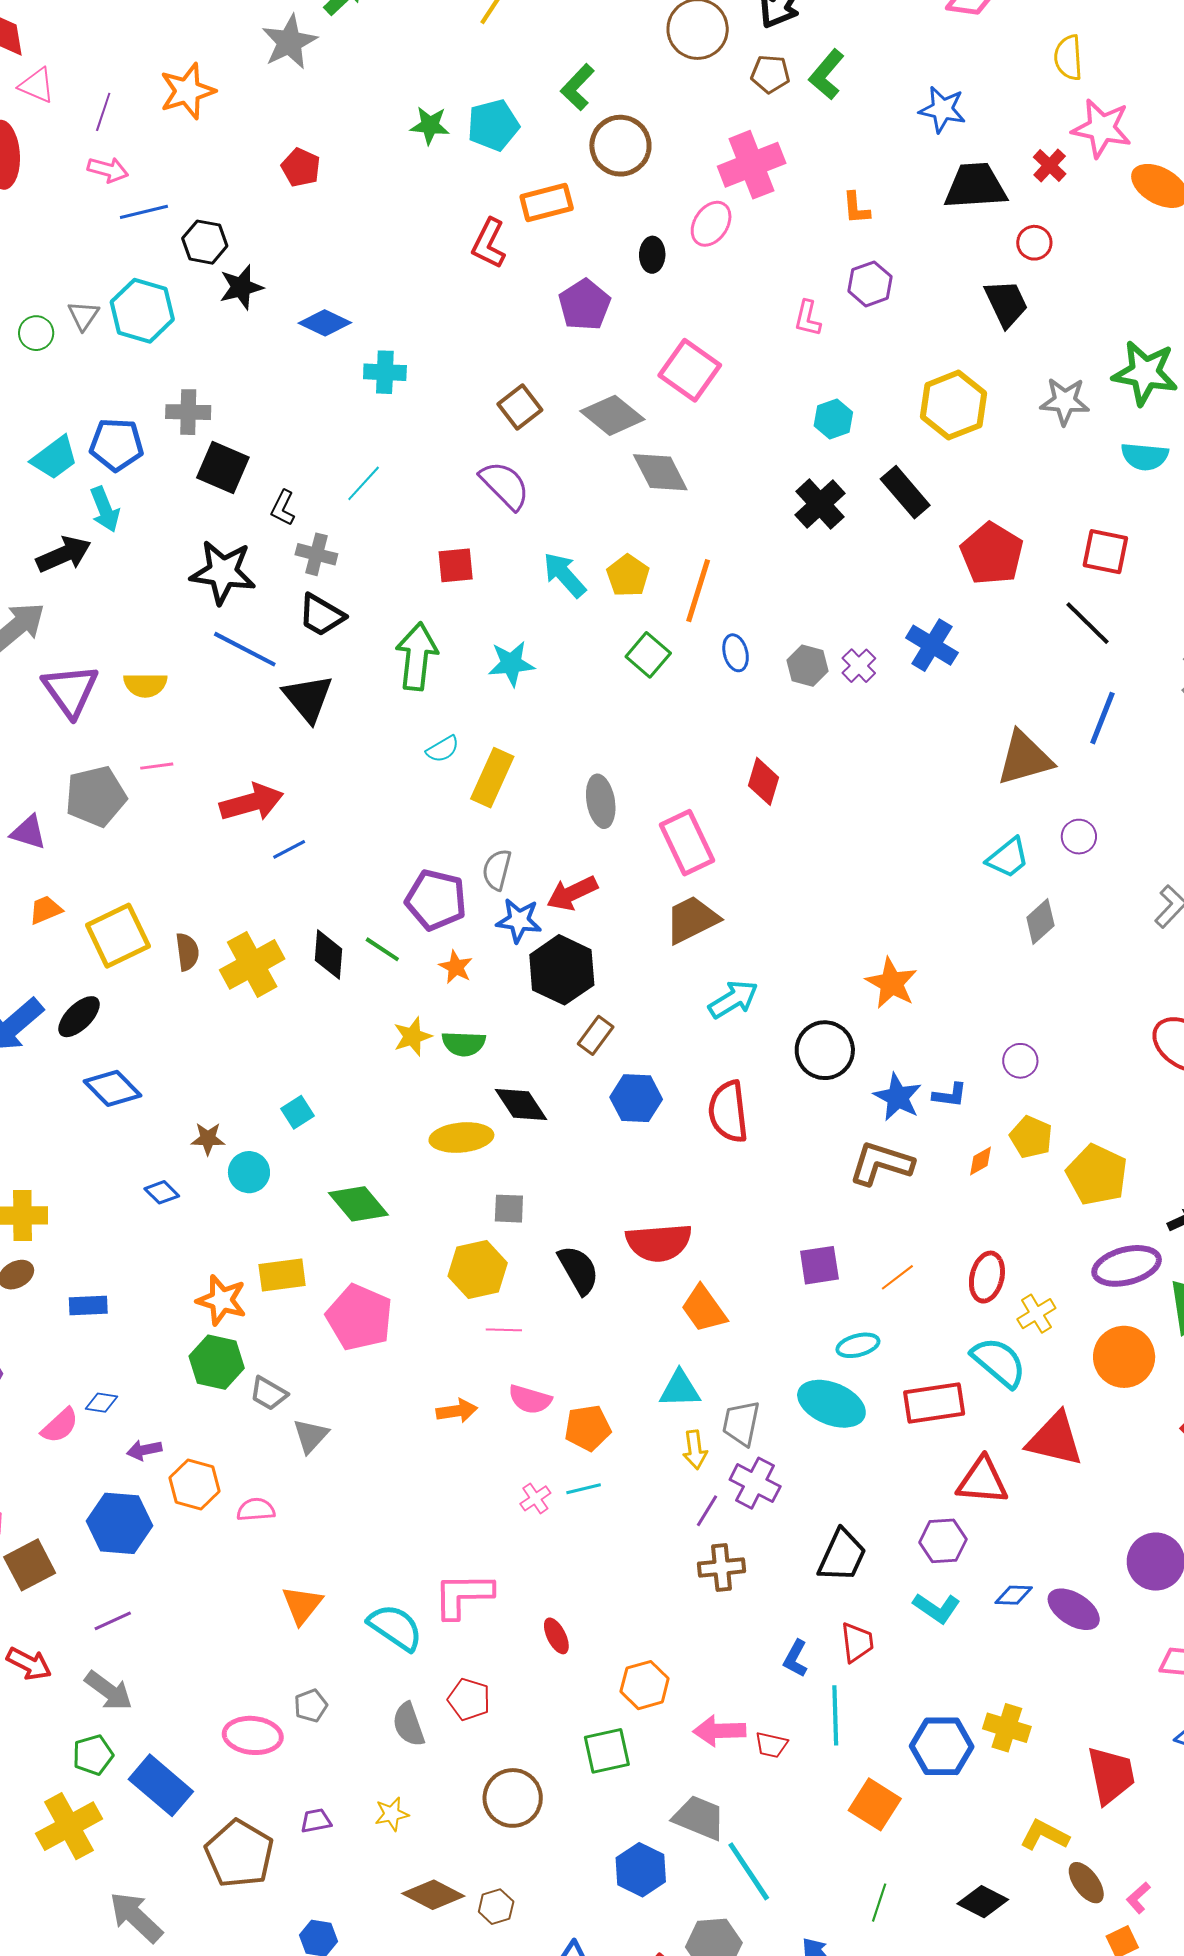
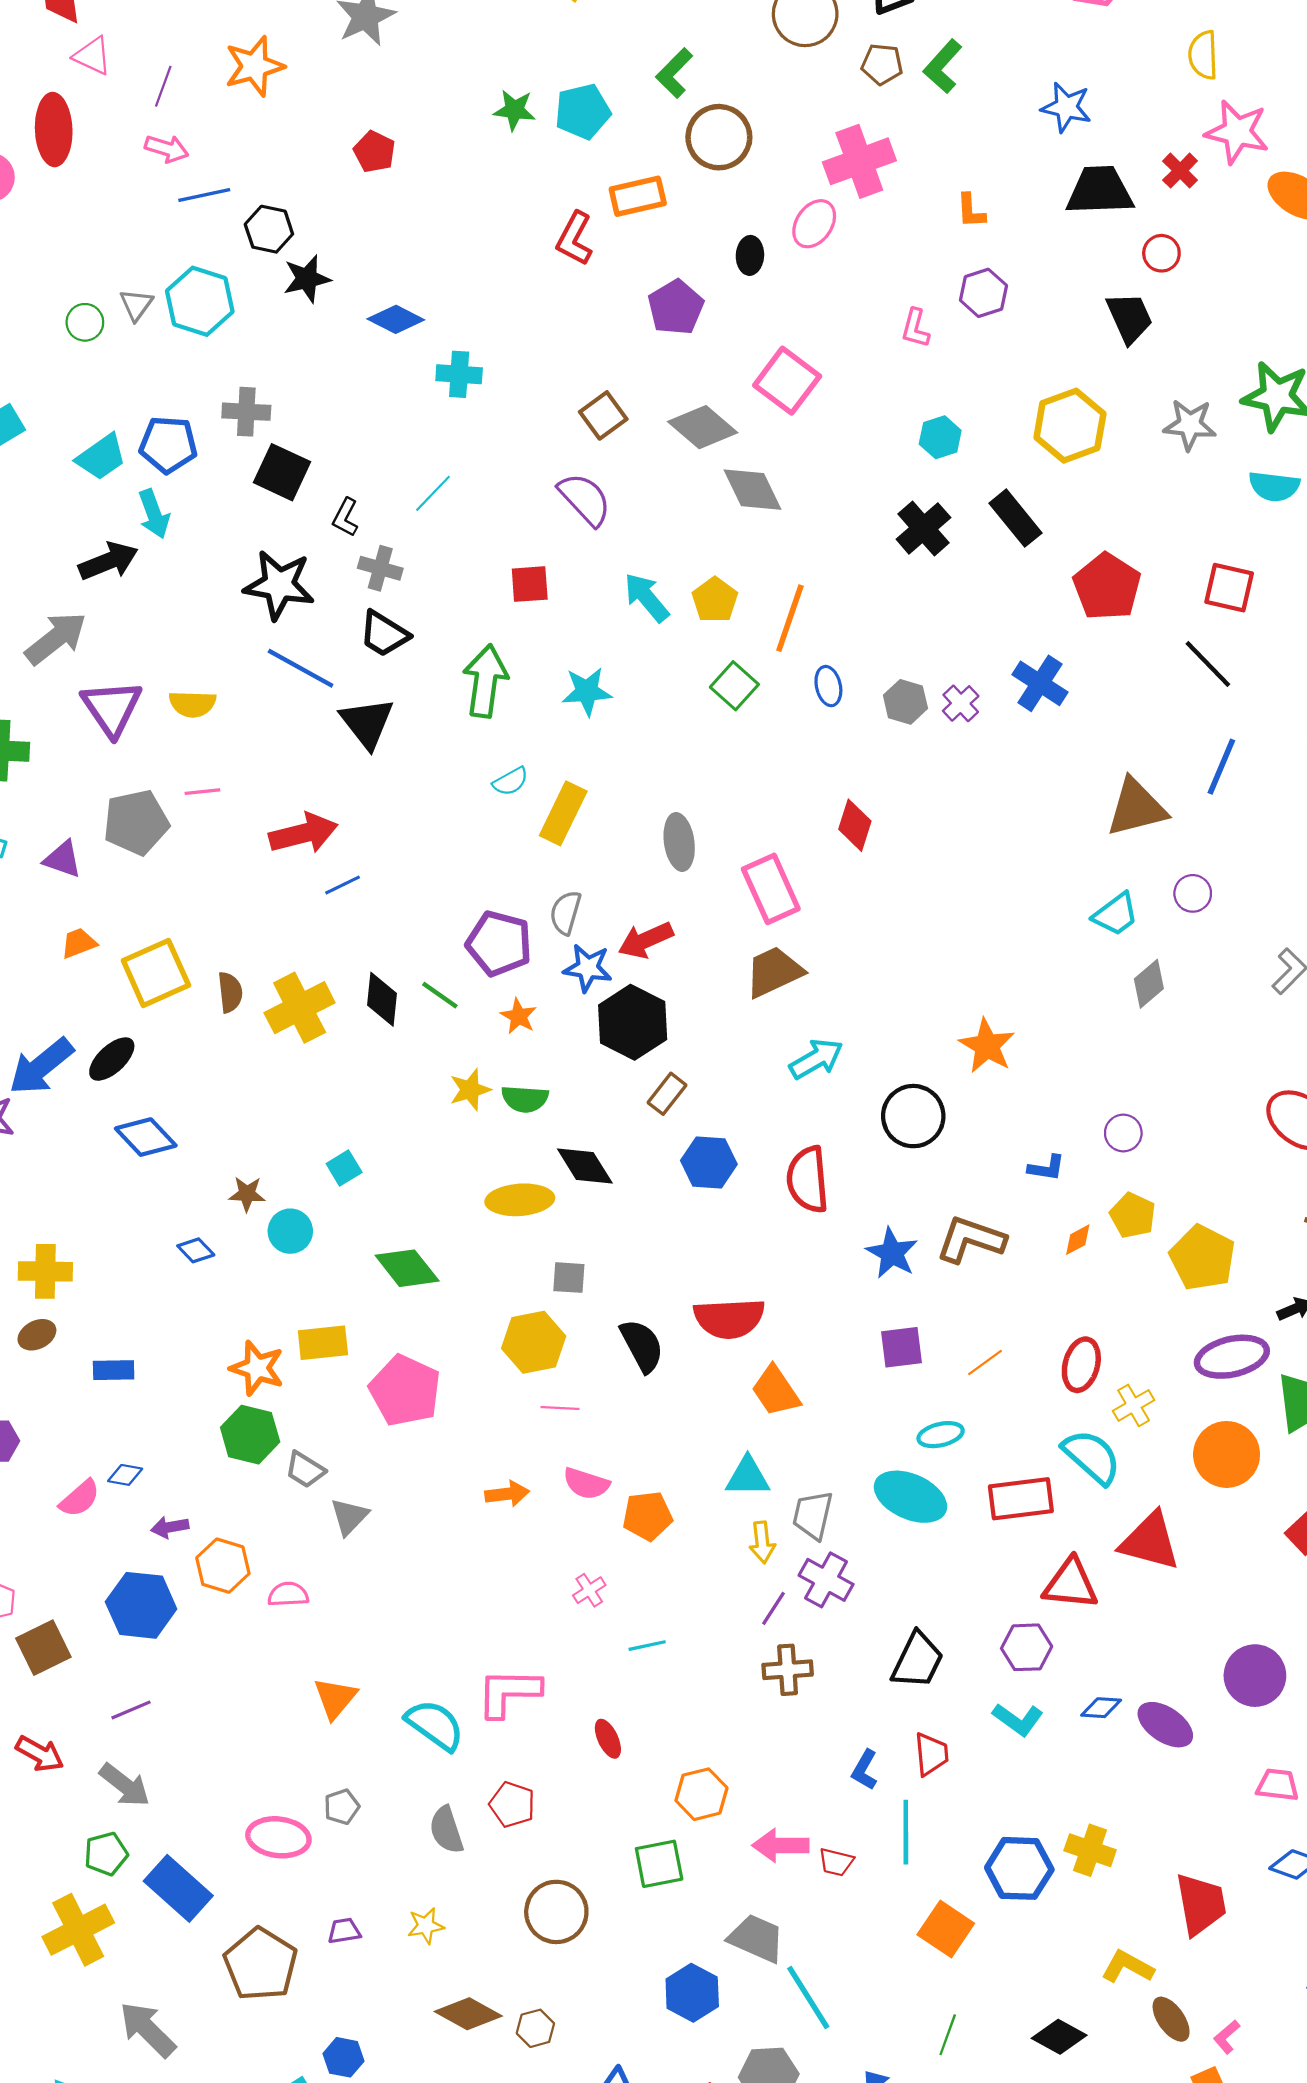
blue star: (898, 1097) -> (892, 1253), moved
cyan line: (584, 1489) -> (647, 1646), moved

